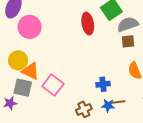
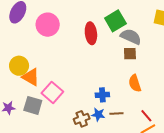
gray semicircle: (128, 24) -> (131, 37), turned 40
pink circle: (30, 27) -> (48, 25), moved
gray square: (23, 88) -> (33, 105), moved
blue star: (108, 106) -> (98, 115), moved

